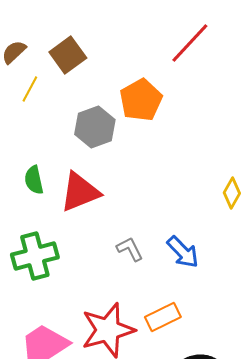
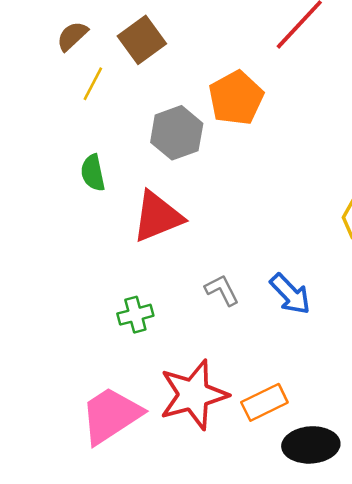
green semicircle: (34, 180) -> (93, 173), moved
green cross: (35, 256) -> (135, 315), moved, size x0.6
orange rectangle: (163, 317) -> (264, 402), moved

